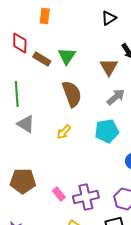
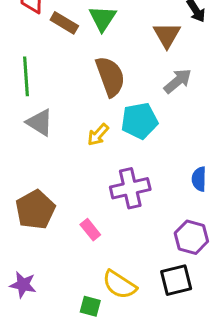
cyan pentagon: (107, 131) -> (139, 121), moved
brown pentagon: (23, 181) -> (35, 210), turned -30
purple cross: (86, 197) -> (130, 188), moved

